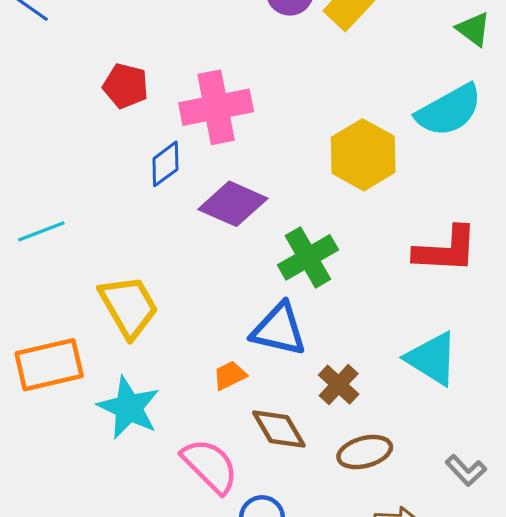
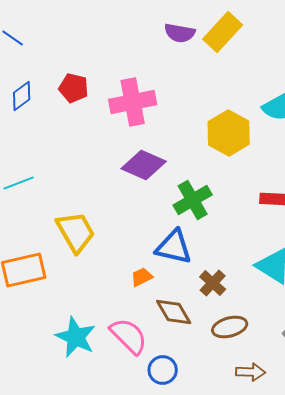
blue diamond: (165, 164) -> (22, 96), moved
cyan star: (129, 408) -> (76, 337), moved

